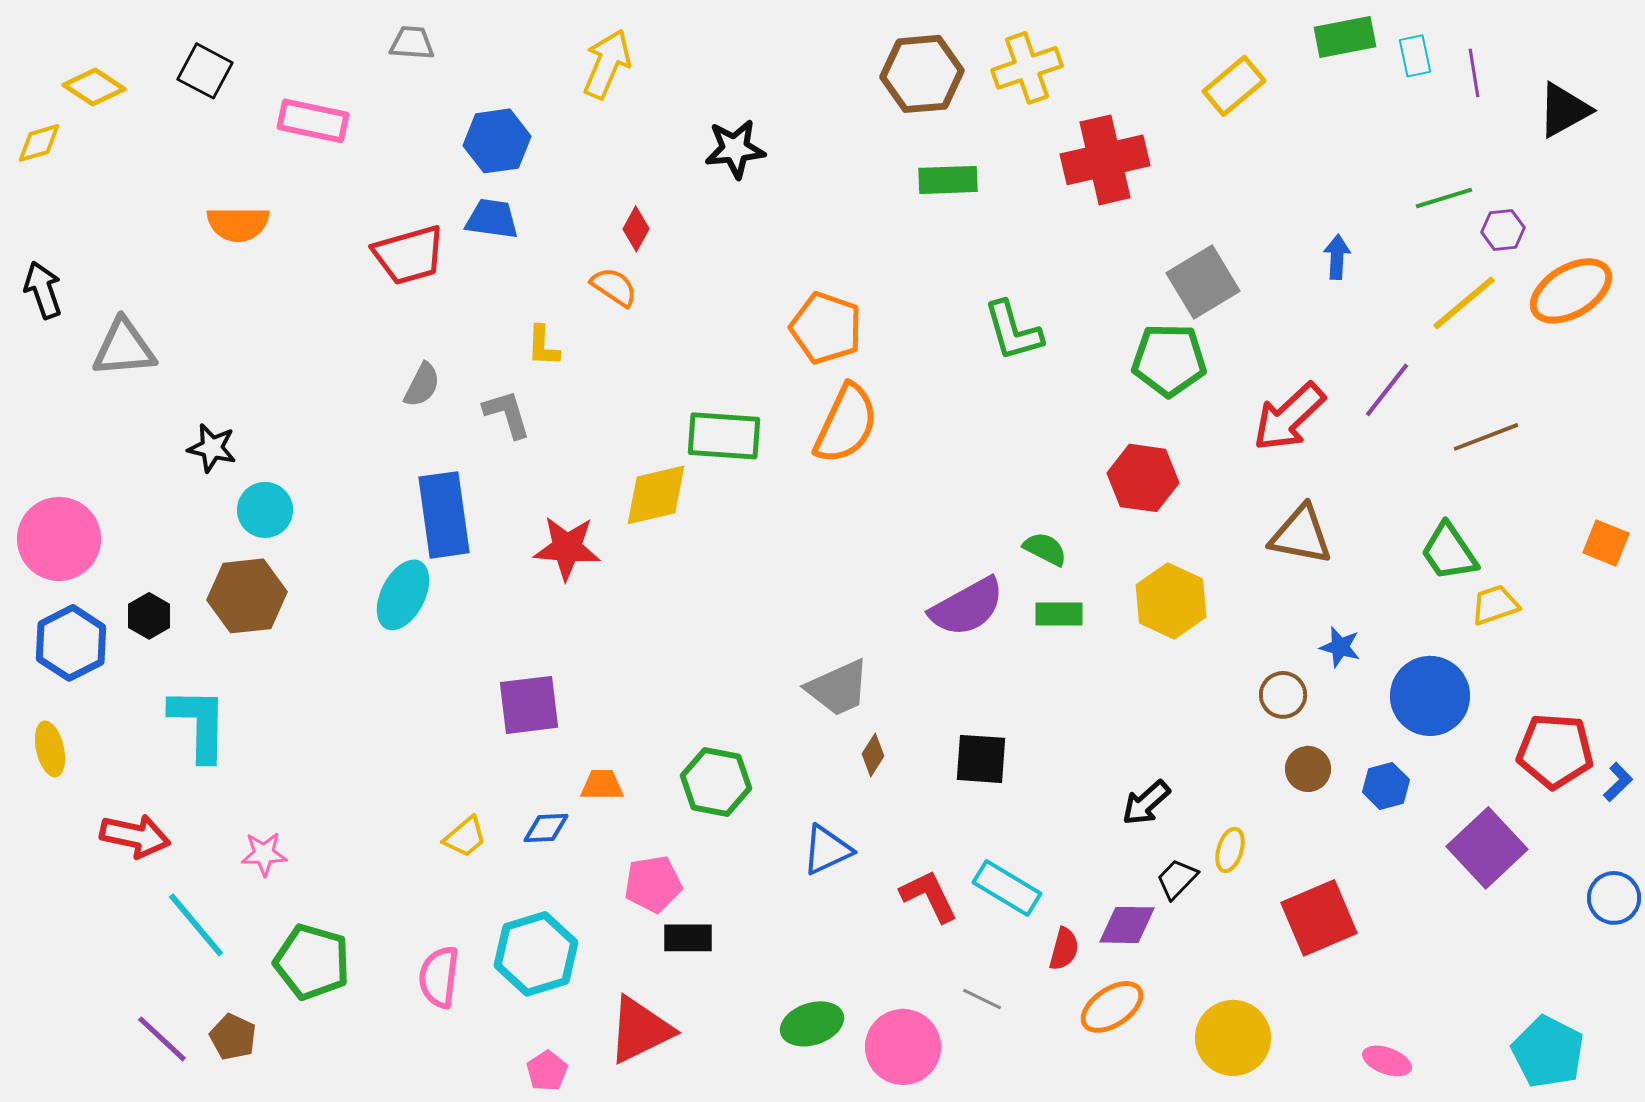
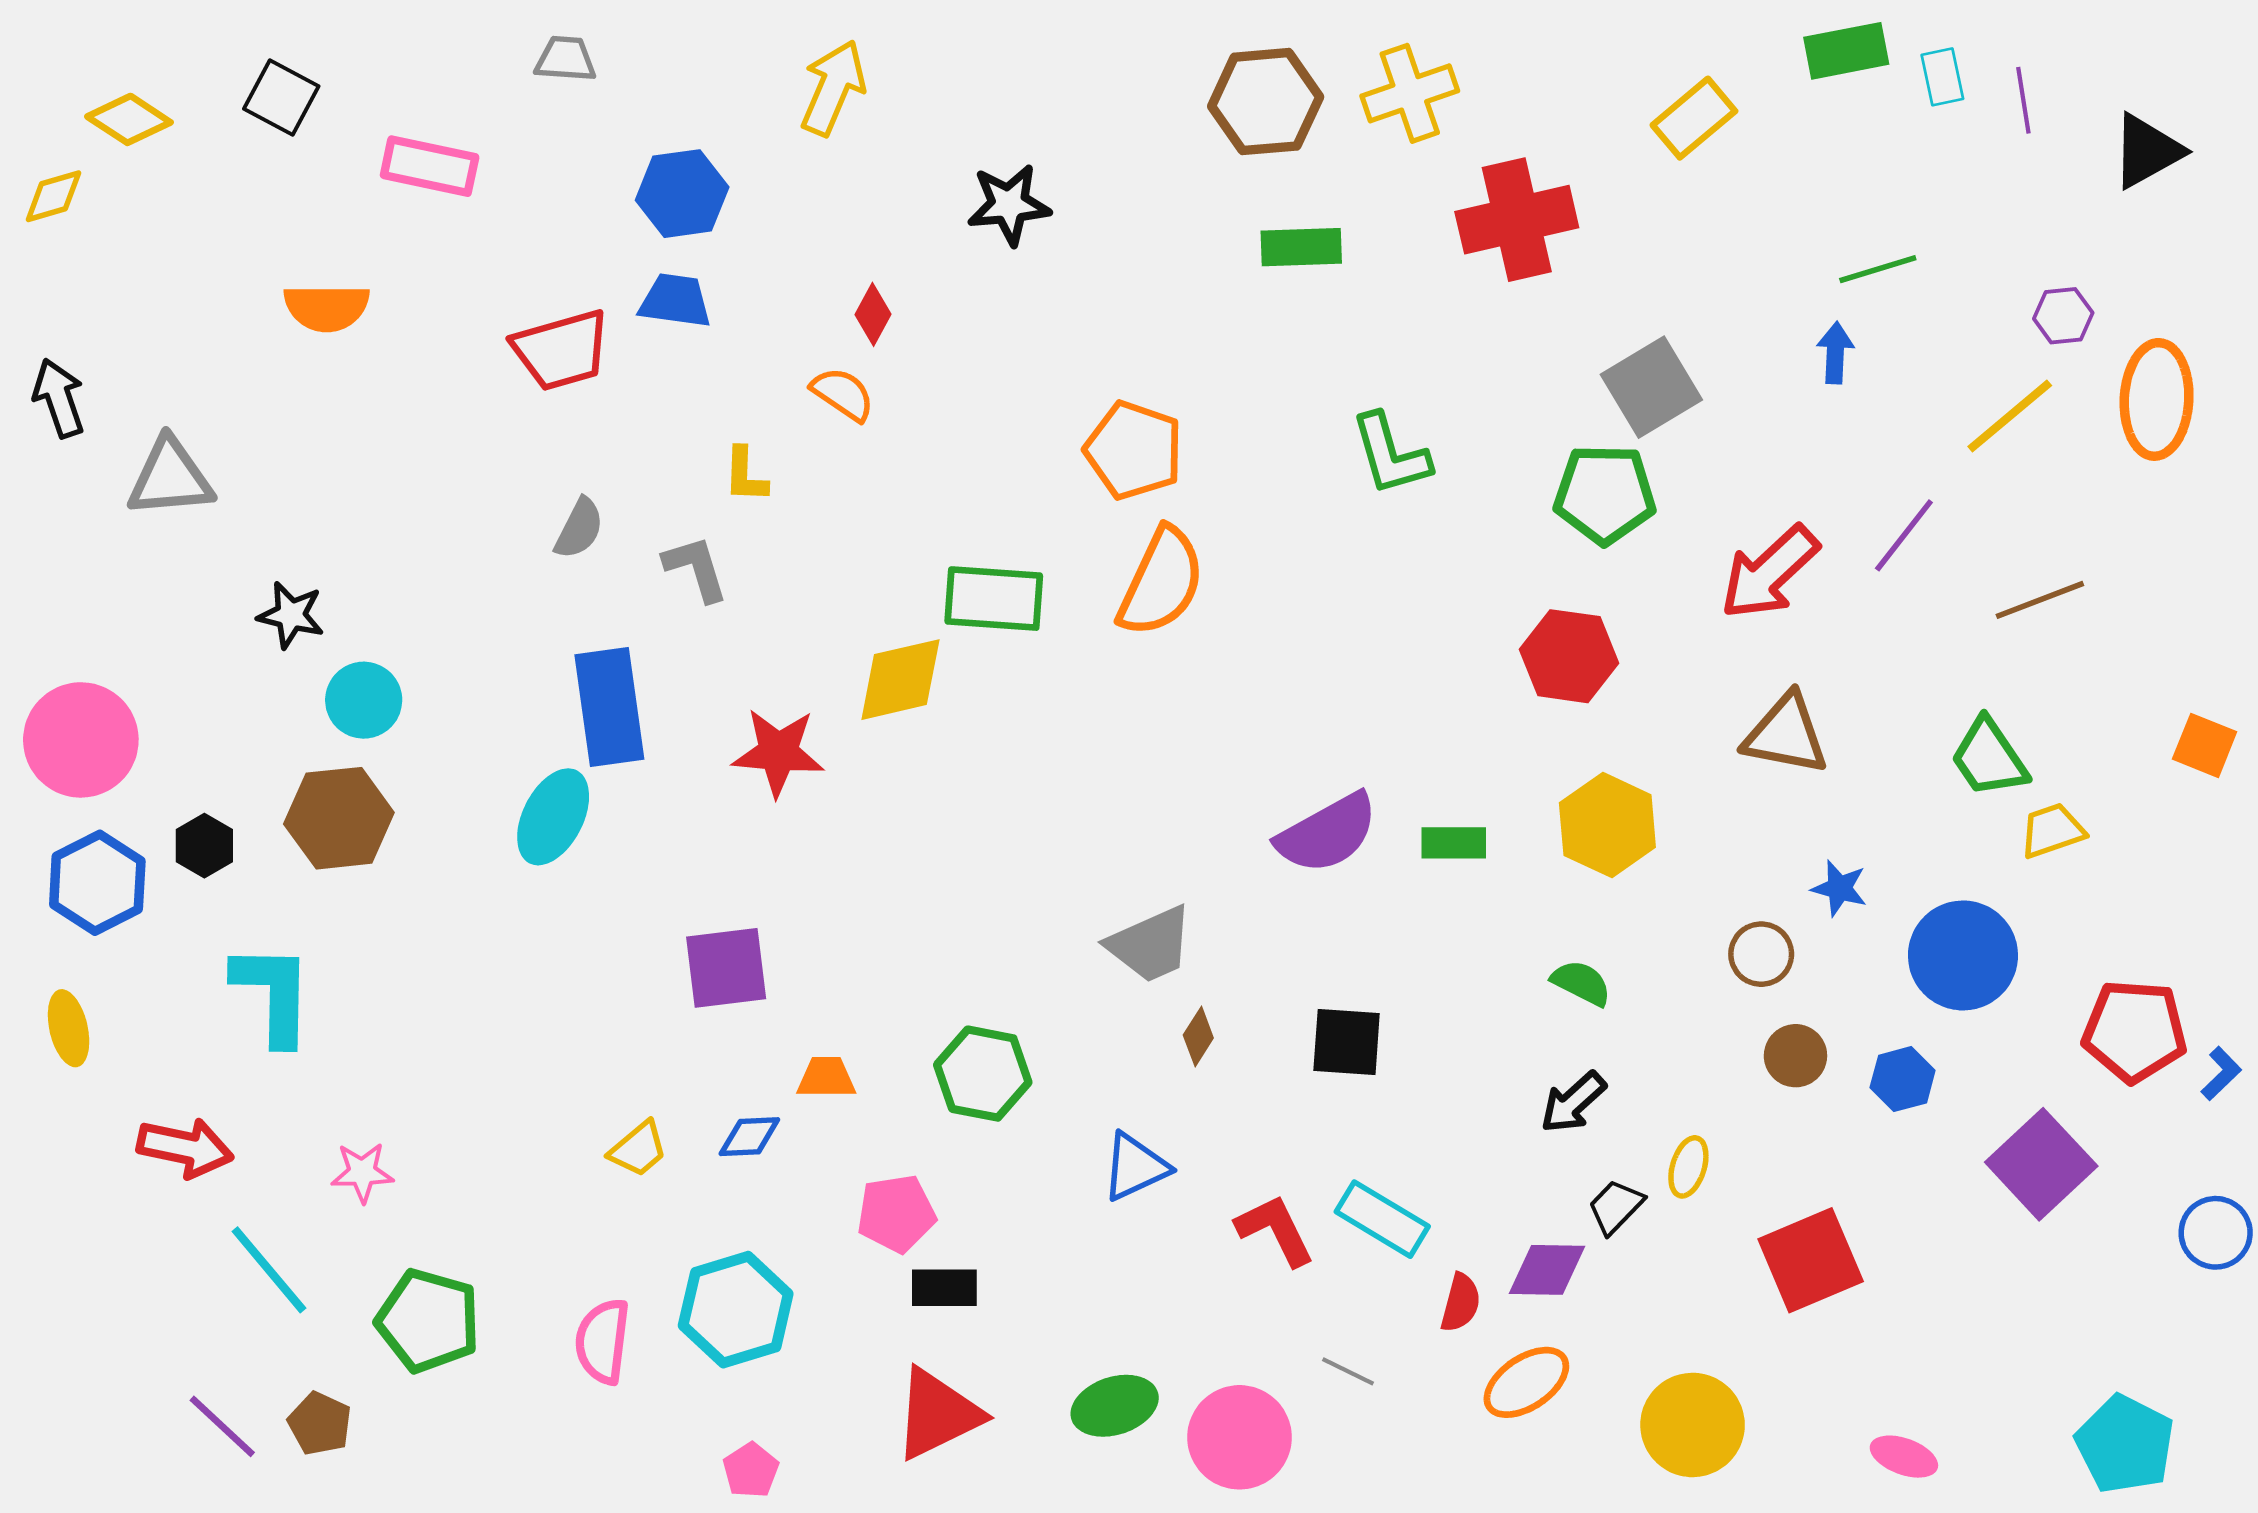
green line: (1444, 198) -> (1878, 269), moved
orange ellipse: (1571, 291) -> (2157, 399), turned -56
green semicircle: (1045, 549) -> (1581, 983), moved
red triangle: (640, 1030) -> (937, 1414), moved

